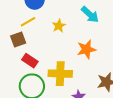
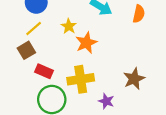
orange star: (86, 49) -> (86, 43), moved

